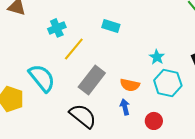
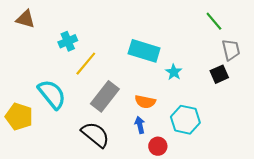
cyan rectangle: (111, 26) -> (144, 51), moved, size x1.6
cyan hexagon: (168, 83) -> (185, 120), moved
red circle: (154, 121) -> (158, 146), moved

